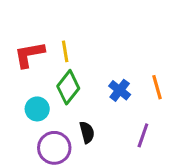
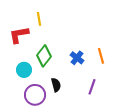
yellow line: (65, 51) -> (39, 19), moved

